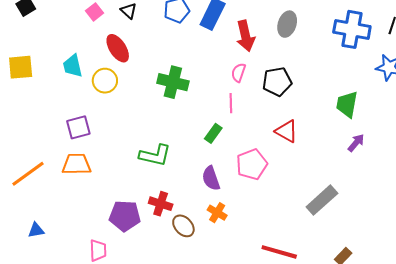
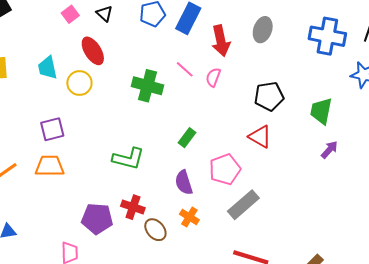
black pentagon: (277, 82) -> (269, 96), moved
pink line: (231, 103) -> (185, 69), moved, turned -48
gray rectangle: (322, 200) -> (243, 205), moved

